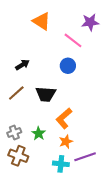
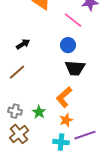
black trapezoid: (46, 94) -> (75, 68), moved
gray cross: (14, 132) -> (15, 111), turned 32
brown cross: (18, 156) -> (19, 134), turned 30

